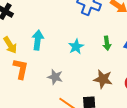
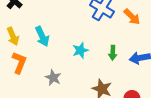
cyan arrow: (38, 40) -> (42, 36), turned 138

